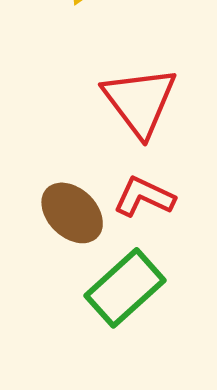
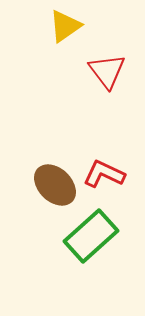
red triangle: (140, 101) -> (107, 71), moved, size x0.7

